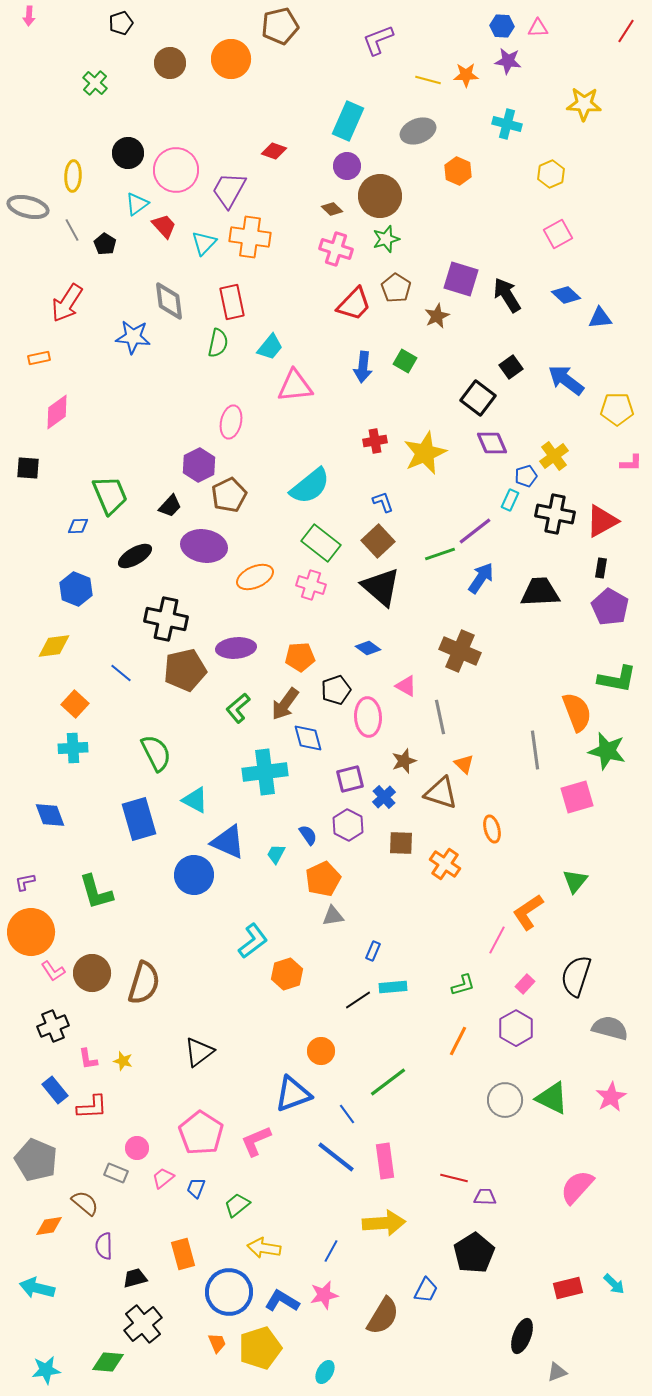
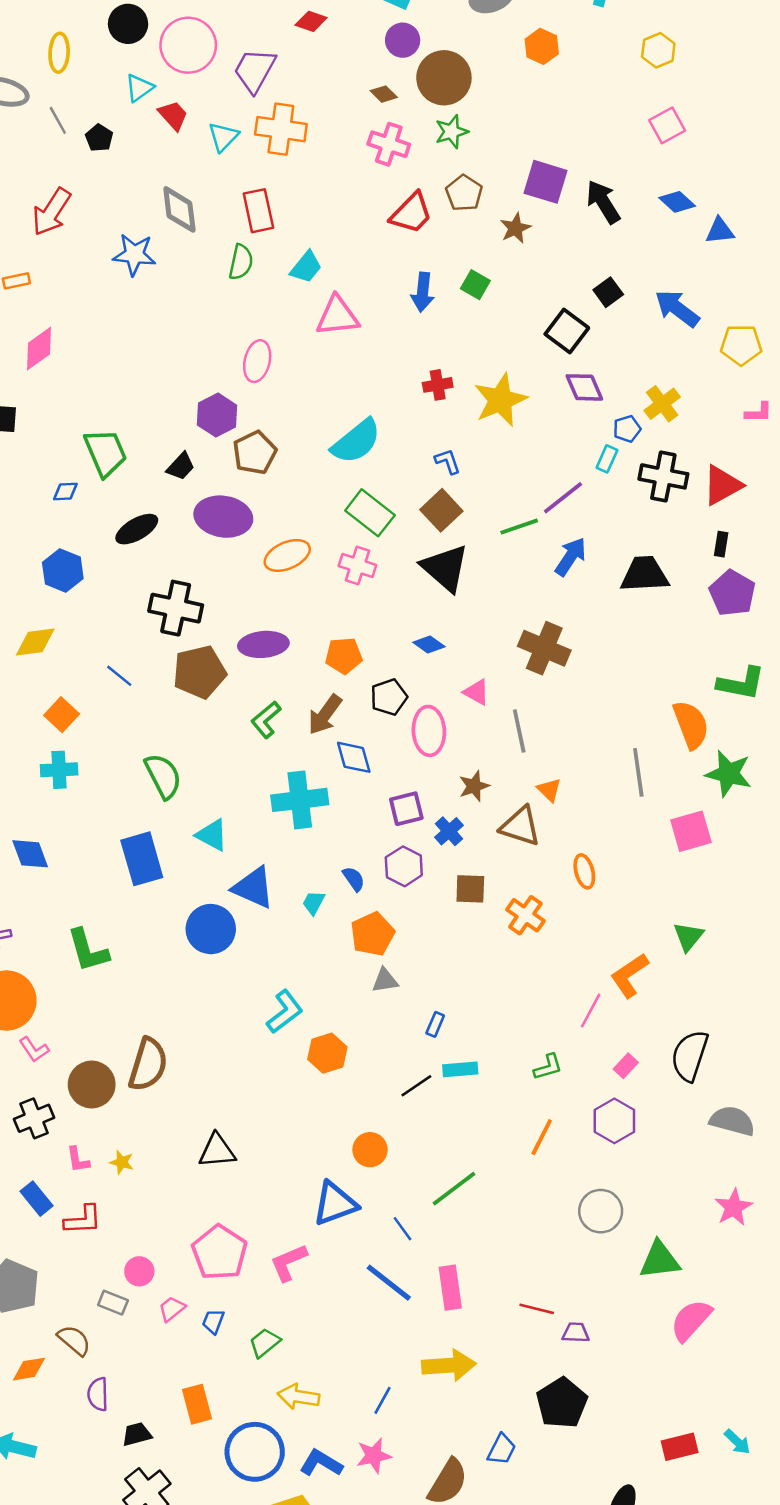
brown circle: (92, 973) -> (92, 1084), moved
black triangle: (199, 1052) -> (217, 1151), turned 32
green triangle: (552, 1098) -> (660, 1260), moved, turned -33

